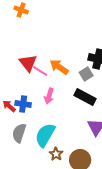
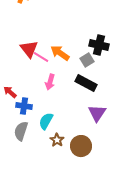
blue cross: (23, 104) -> (24, 106), moved
gray semicircle: (19, 133) -> (21, 131), moved
cyan semicircle: (45, 135) -> (46, 121), size x0.7

